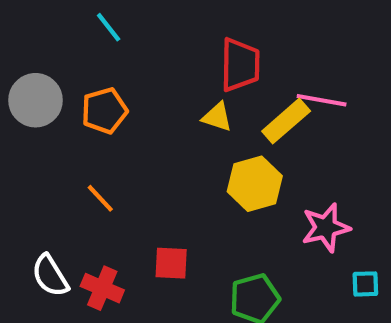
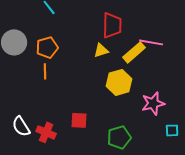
yellow triangle: (217, 117) -> (101, 50), turned -35
orange line: (100, 198) -> (45, 71), moved, turned 42

